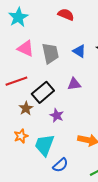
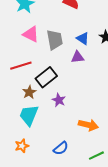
purple triangle: (74, 84) -> (78, 57), moved
orange star: (21, 136) -> (22, 146), moved
cyan trapezoid: (44, 145) -> (29, 115), moved

